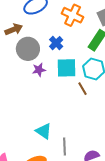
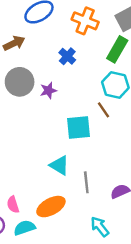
gray circle: (28, 49) -> (20, 82), moved
cyan square: (66, 68) -> (79, 127), moved

